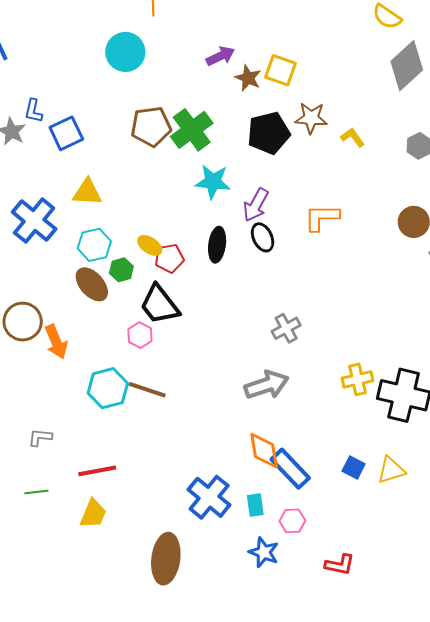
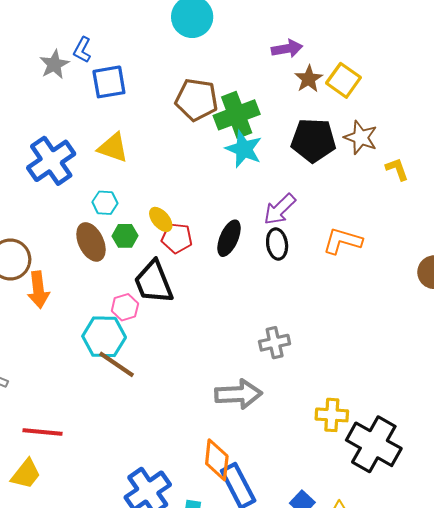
cyan star: (213, 182) -> (244, 149), moved
cyan hexagon: (94, 245) -> (105, 203), size x0.7
cyan hexagon: (108, 388) -> (104, 337), moved

